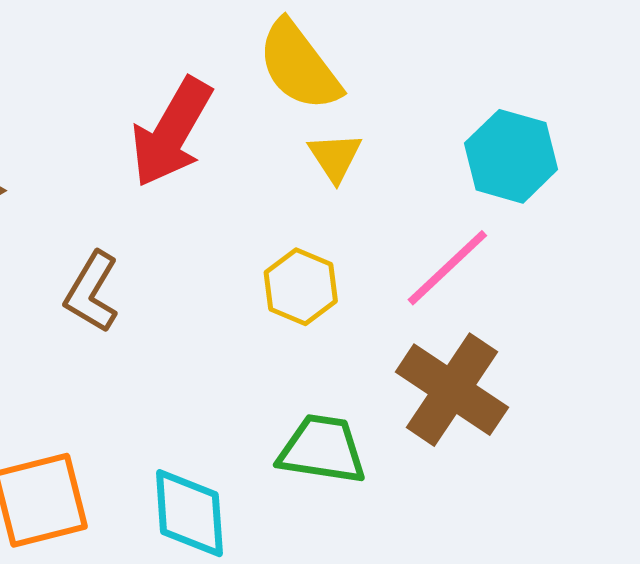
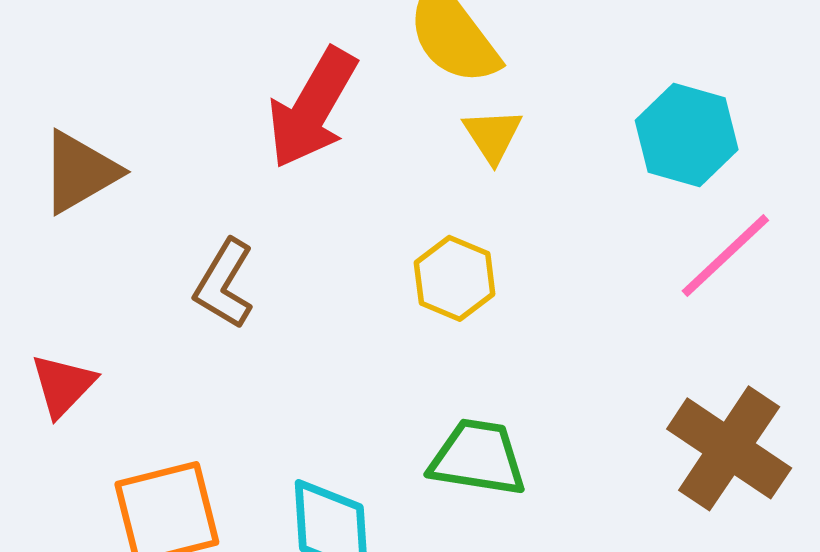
pink line: (447, 268) -> (725, 256), moved
brown cross: (452, 390) -> (729, 448), moved

